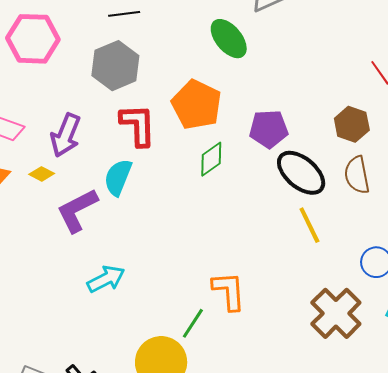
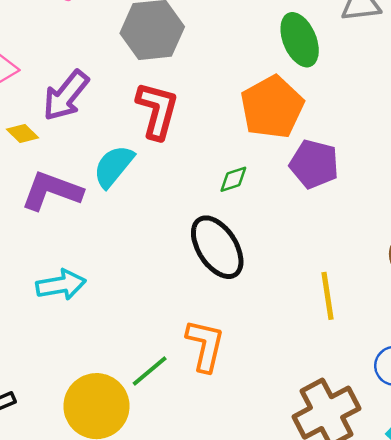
orange pentagon: (197, 105) -> (272, 107), moved
green diamond: (211, 159) -> (233, 179), size x0.7
black ellipse: (301, 173) -> (217, 247), moved
purple L-shape: (77, 210) -> (52, 191), turned 30

